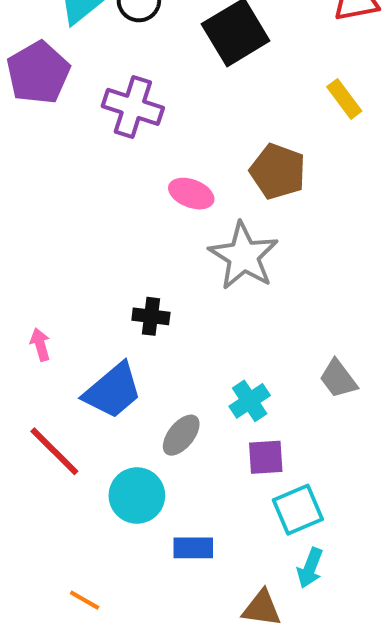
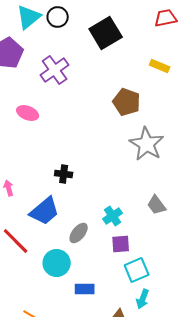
yellow rectangle: (344, 99) -> (160, 66), turned -30
purple cross: (133, 107) -> (55, 70), turned 36
pink ellipse: (191, 194) -> (28, 113), moved
gray star: (244, 256) -> (147, 144), moved

